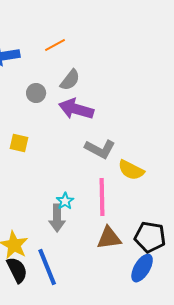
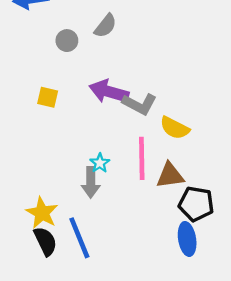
purple arrow: (76, 109) -> (109, 92), moved
brown triangle: (109, 238) -> (170, 175), moved
blue ellipse: (142, 268) -> (187, 239), turned -40

